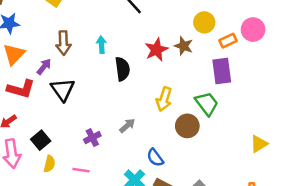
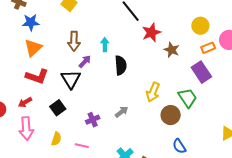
yellow circle: (204, 22) -> (200, 26), moved
red star: (156, 50) -> (151, 32), moved
purple arrow: (44, 67) -> (85, 61), moved
purple rectangle: (222, 71) -> (201, 72), turned -30
black square: (41, 140) -> (58, 108), moved
blue semicircle: (155, 158) -> (179, 146), moved

